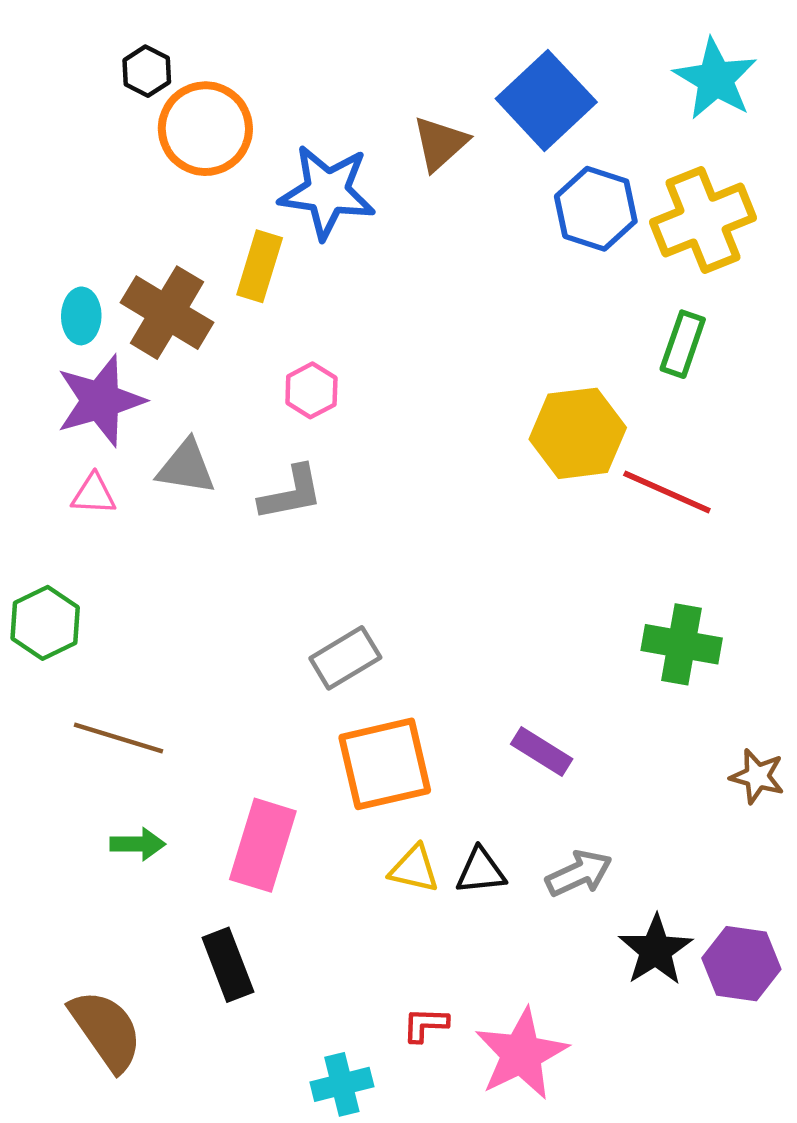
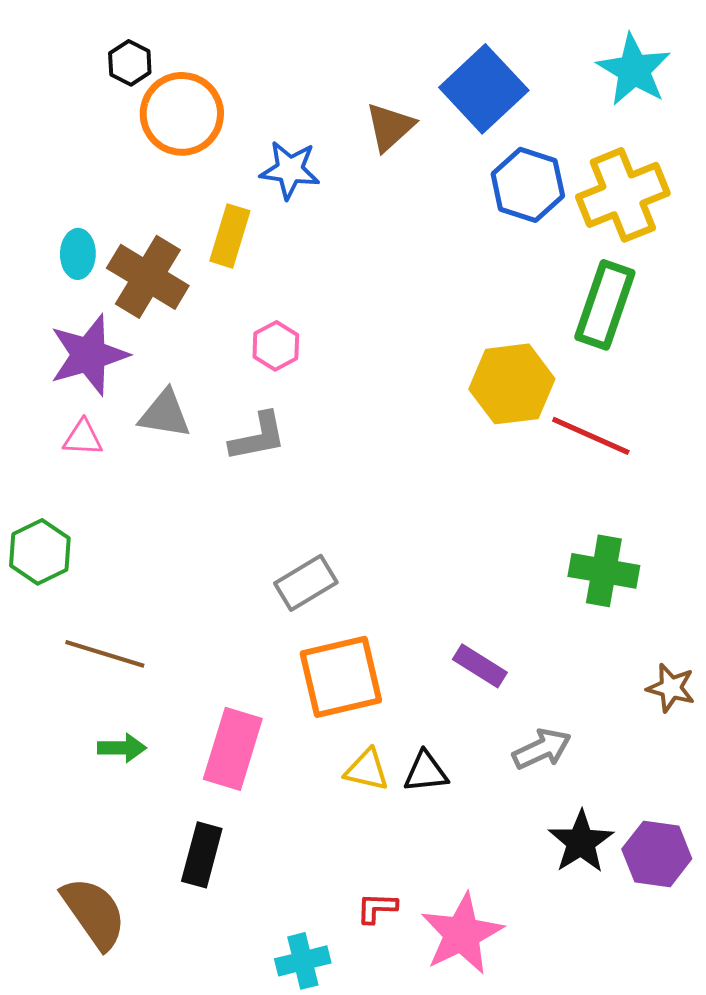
blue star: (327, 192) -> (290, 170), size x0.7
cyan ellipse: (81, 316) -> (78, 254), moved
green rectangle: (683, 344) -> (605, 305), size x1.5
gray arrow: (579, 873) -> (542, 749), moved
black rectangle: (228, 965) -> (202, 855), turned 36

